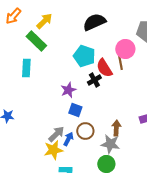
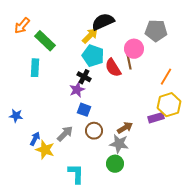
orange arrow: (13, 16) -> (22, 26), moved
yellow arrow: (44, 21) -> (90, 36), moved
black cross: (94, 80) -> (84, 77), moved, turned -32
brown arrow: (116, 128) -> (125, 128), turned 56
blue arrow: (68, 139) -> (35, 139), moved
yellow star: (53, 150) -> (45, 150), moved, turned 30

